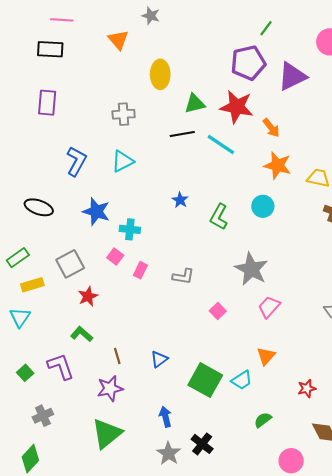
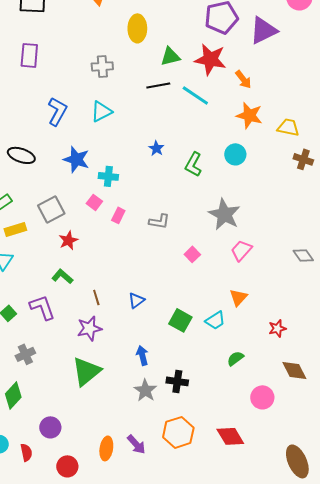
green square: (205, 380) -> (180, 320), size x0.7
black cross: (202, 444) -> (177, 381), turned -30

